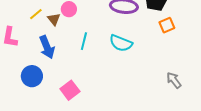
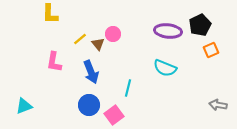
cyan line: (84, 41) -> (128, 88), moved
blue circle: (32, 76) -> (89, 105), moved
gray arrow: (174, 80) -> (218, 105), turned -42

